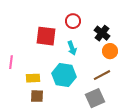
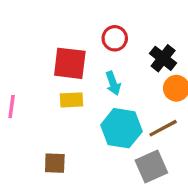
cyan hexagon: (64, 75) -> (121, 128), moved
yellow rectangle: (33, 78) -> (71, 100), moved

